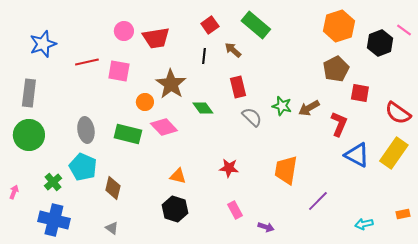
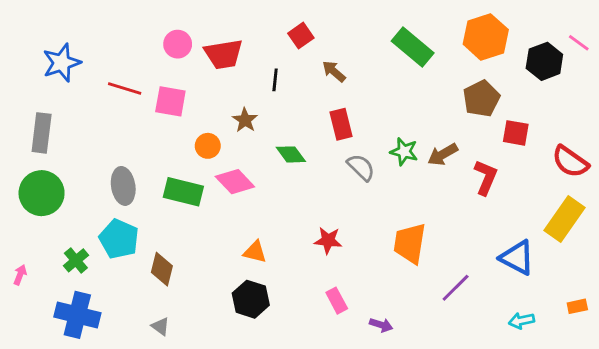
green rectangle: (256, 25) -> (413, 47), moved
black line: (204, 56) -> (275, 80), moved
red line: (87, 62) -> (125, 89), turned 30
brown star: (171, 84) -> (245, 120), size x0.6
blue triangle: (357, 155) -> (517, 258), moved

